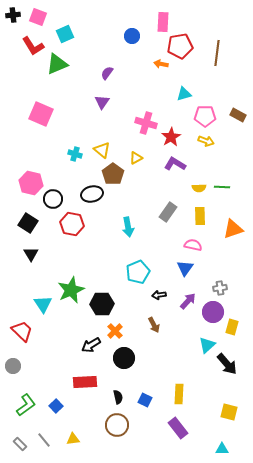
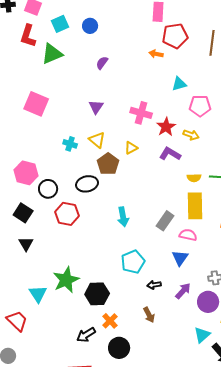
blue circle: (132, 36) -> (90, 26), moved
red L-shape: (33, 46) -> (28, 36), turned 50
purple triangle: (102, 102) -> (96, 107), moved
yellow arrow: (206, 141) -> (191, 135), moved
gray rectangle: (168, 212) -> (165, 221), moved
yellow rectangle: (200, 216) -> (195, 206), size x1.5

